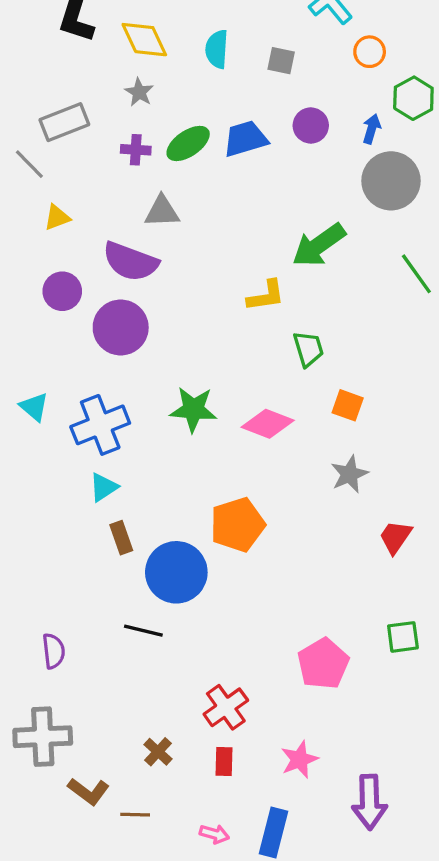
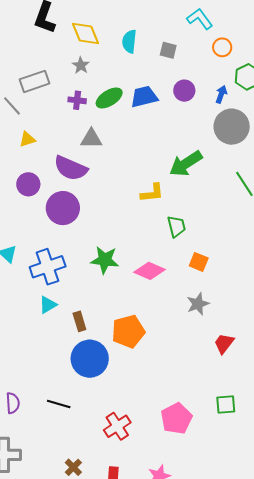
brown rectangle: (121, 538) -> (79, 321), moved
black line: (143, 631) -> (59, 404), moved
red cross: (226, 707) -> (117, 426), moved

